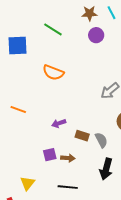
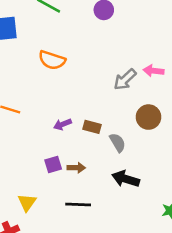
brown rectangle: (82, 136) -> (92, 127), moved
black arrow: (106, 169) -> (126, 179), turned 95

